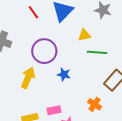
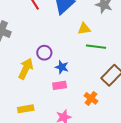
purple circle: (44, 51) -> (44, 53), moved, size x0.6
pink rectangle: (54, 110) -> (60, 85), moved

